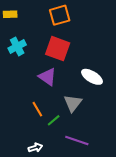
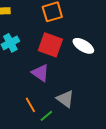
white ellipse: (92, 77) -> (83, 46), moved
gray triangle: (73, 103) -> (65, 99), turned -30

